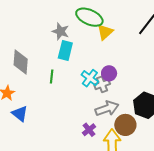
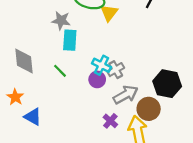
purple circle: (109, 73) -> (97, 79), moved
green line: (52, 77) -> (60, 71), turned -40

